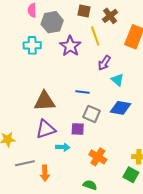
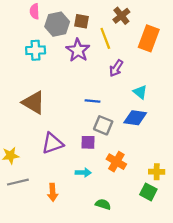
brown square: (84, 11) -> (82, 21), moved
cyan triangle: (117, 80) -> (140, 92), moved
brown triangle: (45, 101) -> (34, 103), moved, turned 35
cyan arrow: (63, 147) -> (83, 173), moved
orange cross: (98, 157) -> (116, 162), moved
gray line: (25, 163) -> (18, 182), moved

